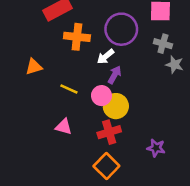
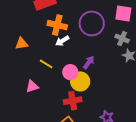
white arrow: (106, 57) -> (62, 41), moved
purple arrow: (115, 75) -> (89, 62), moved
pink triangle: (64, 127) -> (32, 86), moved, turned -40

